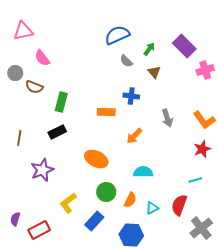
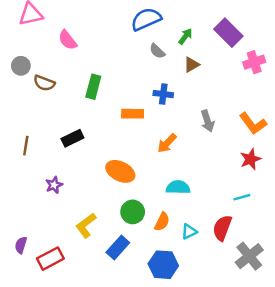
pink semicircle: (42, 58) -> (68, 40), moved
brown triangle: (154, 72) -> (192, 65), turned 40
green rectangle: (61, 102) -> (93, 87), moved
purple star: (42, 170) -> (54, 185), size x0.6

